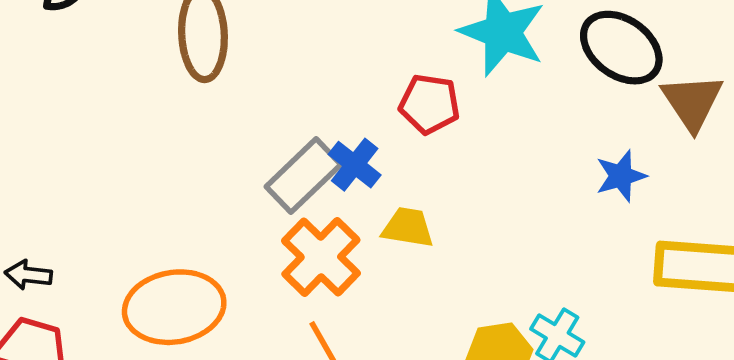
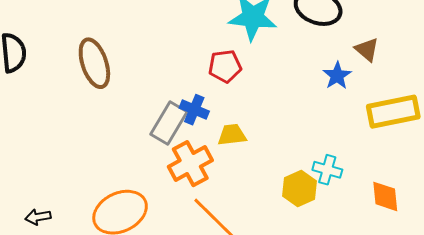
brown triangle: (692, 102) -> (367, 50), moved, size x0.7
orange cross: (321, 257) -> (190, 164), turned 33

